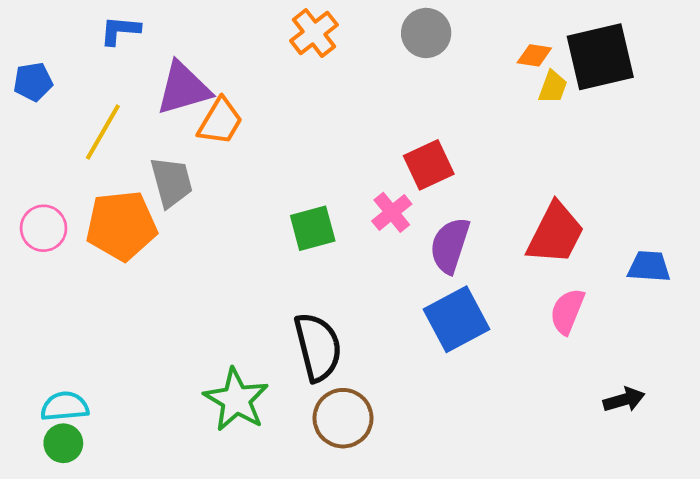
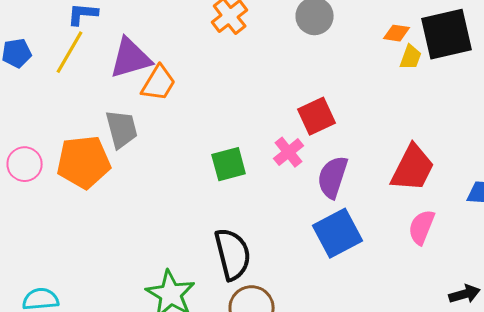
yellow line: (103, 132) -> (70, 52), moved

